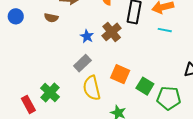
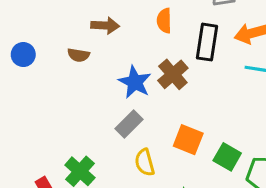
blue star: (87, 36) -> (135, 82), size x1.5
yellow semicircle: (92, 88) -> (145, 162), size x0.7

